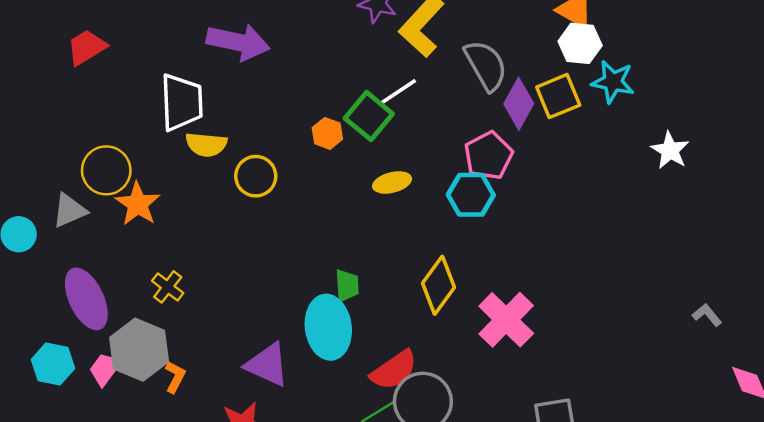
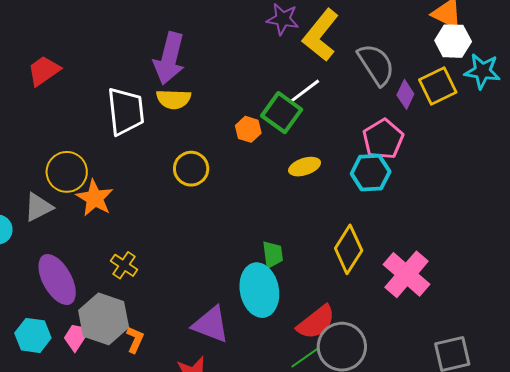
purple arrow: (238, 42) -> (169, 58), turned 96
purple diamond: (519, 104) -> (405, 94), size x0.7
yellow semicircle: (206, 145) -> (174, 99), moved

